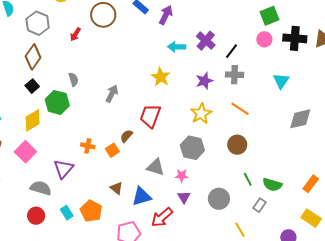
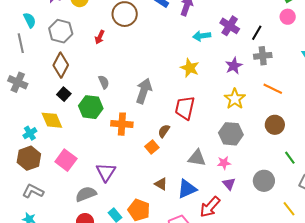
gray arrow: (112, 94) -> (144, 91), size x1.4
yellow diamond: (33, 120) -> (52, 120), moved, turned -75
orange cross: (88, 146) -> (122, 124), moved, size x1.5
gray semicircle: (41, 188) -> (86, 194), turned -30

